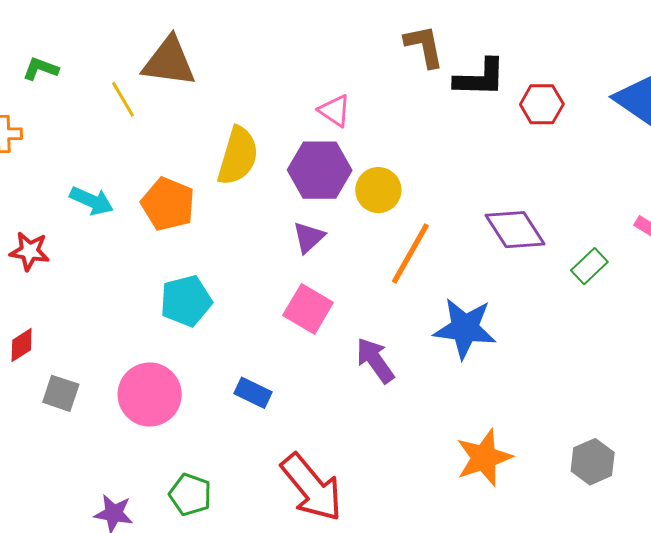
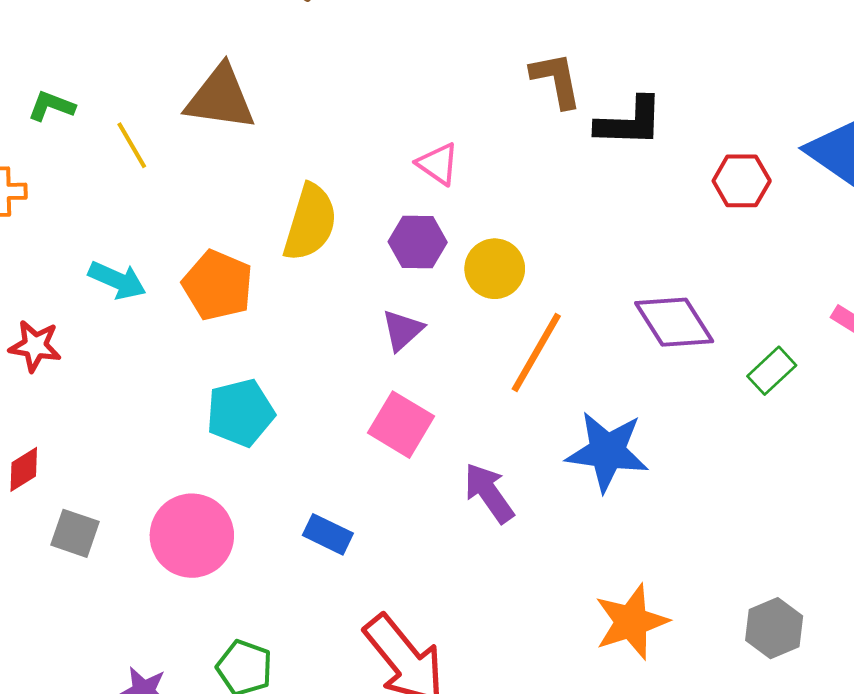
yellow line: (123, 99) -> (132, 145), moved
red hexagon: (542, 104) -> (742, 181), moved
purple hexagon: (320, 170) -> (418, 242), size x0.7

